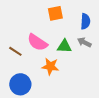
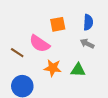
orange square: (55, 13) -> (58, 24), moved
green triangle: (64, 46) -> (78, 70), moved

